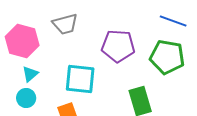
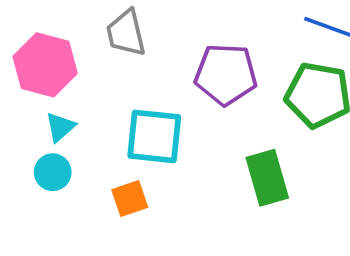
gray trapezoid: (65, 24) -> (126, 33), turned 92

